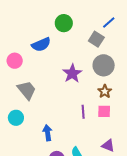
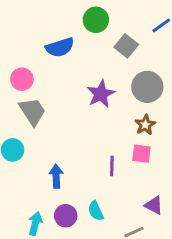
gray square: (96, 39) -> (126, 46), moved
pink circle: (15, 61) -> (22, 79), moved
purple line: (83, 112) -> (112, 166), moved
purple triangle: (108, 146) -> (154, 205), moved

